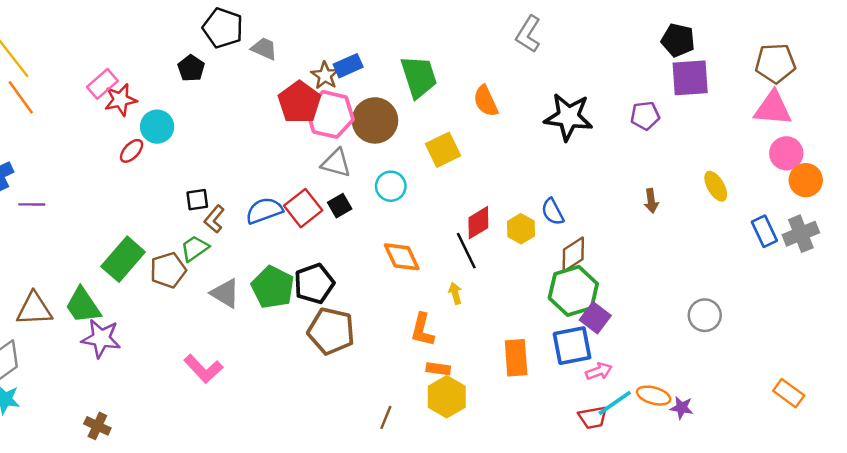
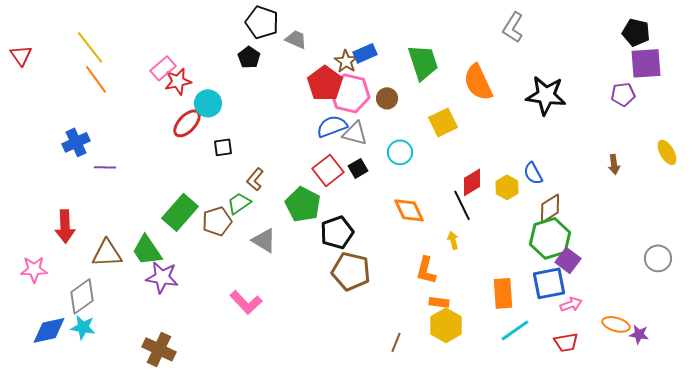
black pentagon: (191, 68) -> (249, 57), moved
orange semicircle: (486, 101) -> (478, 82), size x1.4
purple pentagon: (645, 116) -> (623, 94), moved
brown circle: (375, 120) -> (387, 98), size x0.6
red ellipse: (132, 151) -> (187, 123), size x1.4
black square: (197, 200) -> (223, 147), moved
blue semicircle: (264, 211) -> (332, 126), moved
green pentagon: (273, 287) -> (303, 204), moved
cyan line: (615, 403) -> (515, 330), moved
brown cross: (97, 426) -> (159, 349), size x1.5

